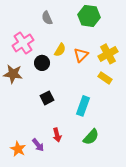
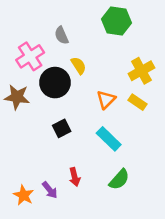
gray semicircle: (47, 18) -> (62, 35), moved
yellow semicircle: (60, 50) -> (79, 66), turned -64
orange triangle: (81, 55) -> (106, 100), moved
black circle: (42, 63) -> (55, 83), size x1.5
cyan rectangle: (83, 106) -> (109, 139), turned -66

